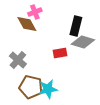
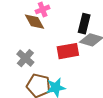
red rectangle: (60, 53) -> (68, 51), size x1.5

